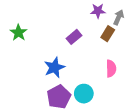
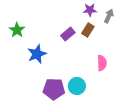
brown rectangle: (108, 34) -> (88, 30), moved
blue star: (54, 67) -> (37, 54), moved
purple pentagon: (59, 97) -> (54, 89), turned 30

